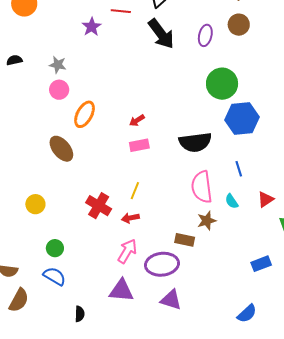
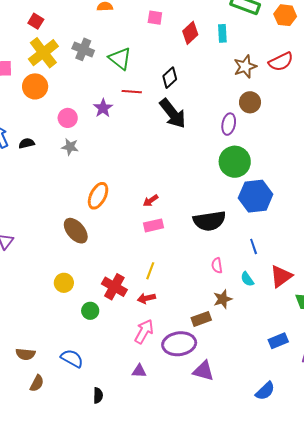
purple ellipse: (205, 35) -> (229, 124), moved
pink circle: (59, 90) -> (68, 118), moved
pink semicircle: (202, 187) -> (217, 265), size x0.5
red triangle: (266, 199) -> (281, 276), size x1.4
yellow circle: (35, 204) -> (64, 283), moved
brown rectangle: (185, 240) -> (201, 319), turned -30
green circle: (55, 248) -> (90, 311), moved
purple triangle: (121, 291) -> (139, 371), size x0.6
brown semicircle: (19, 300) -> (37, 383), size x0.7
purple triangle: (171, 300) -> (203, 371), moved

